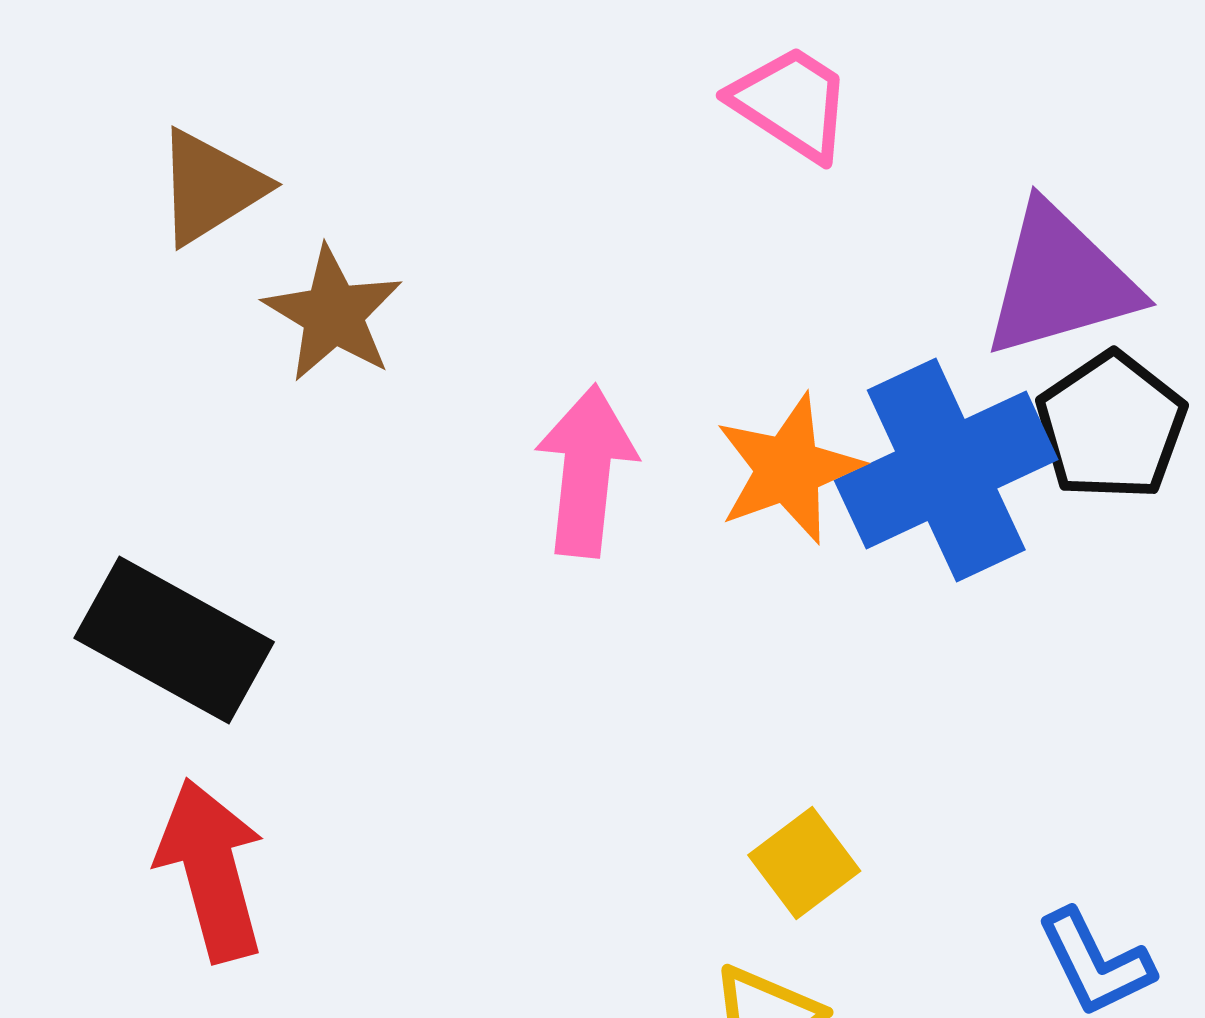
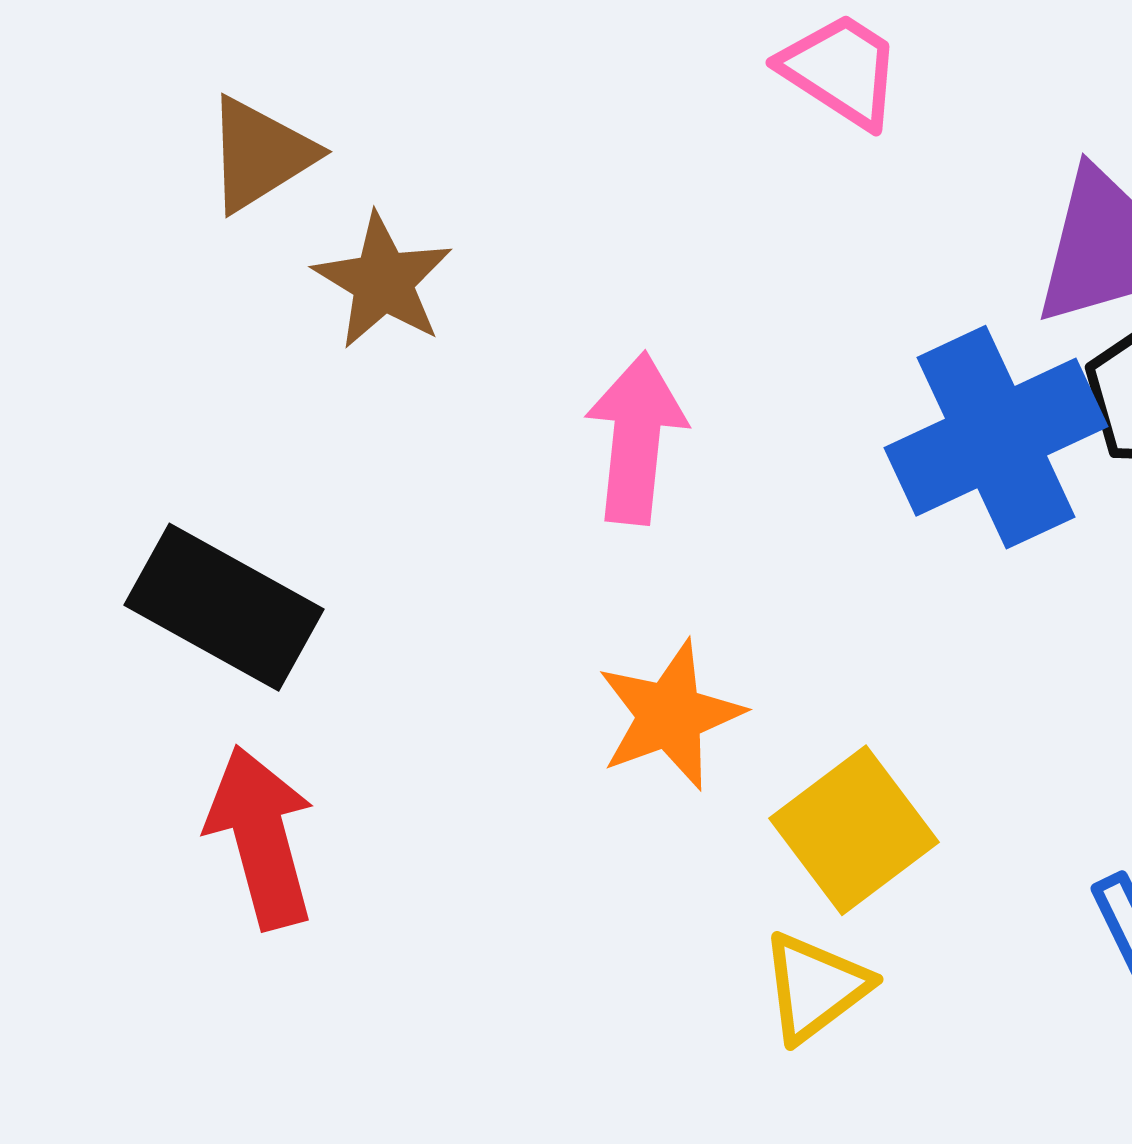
orange star: (788, 469) -> (670, 715), moved
yellow square: (804, 863) -> (854, 830), size x1.5

